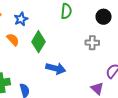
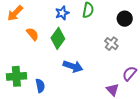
blue star: (21, 19) -> (62, 13), moved
gray cross: (92, 43) -> (111, 44), turned 32

